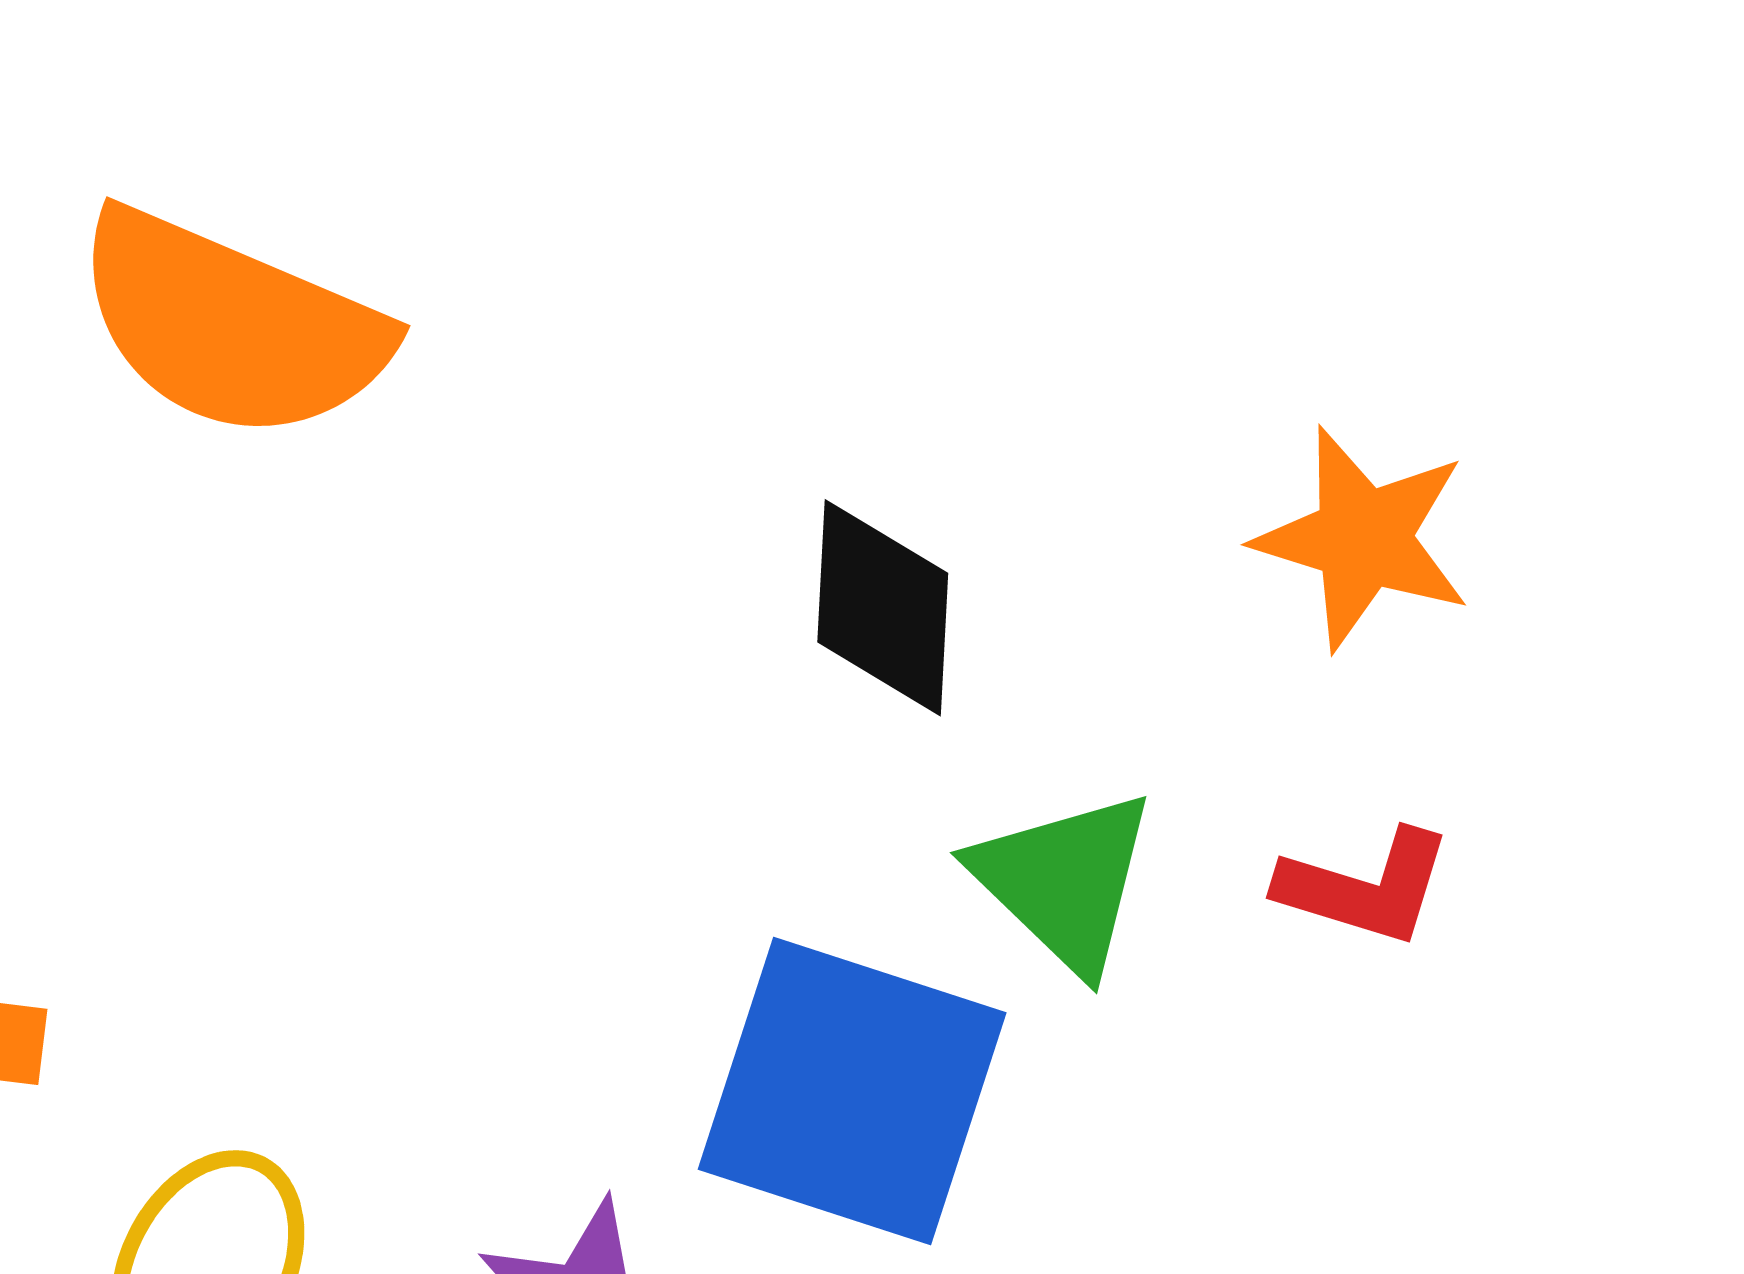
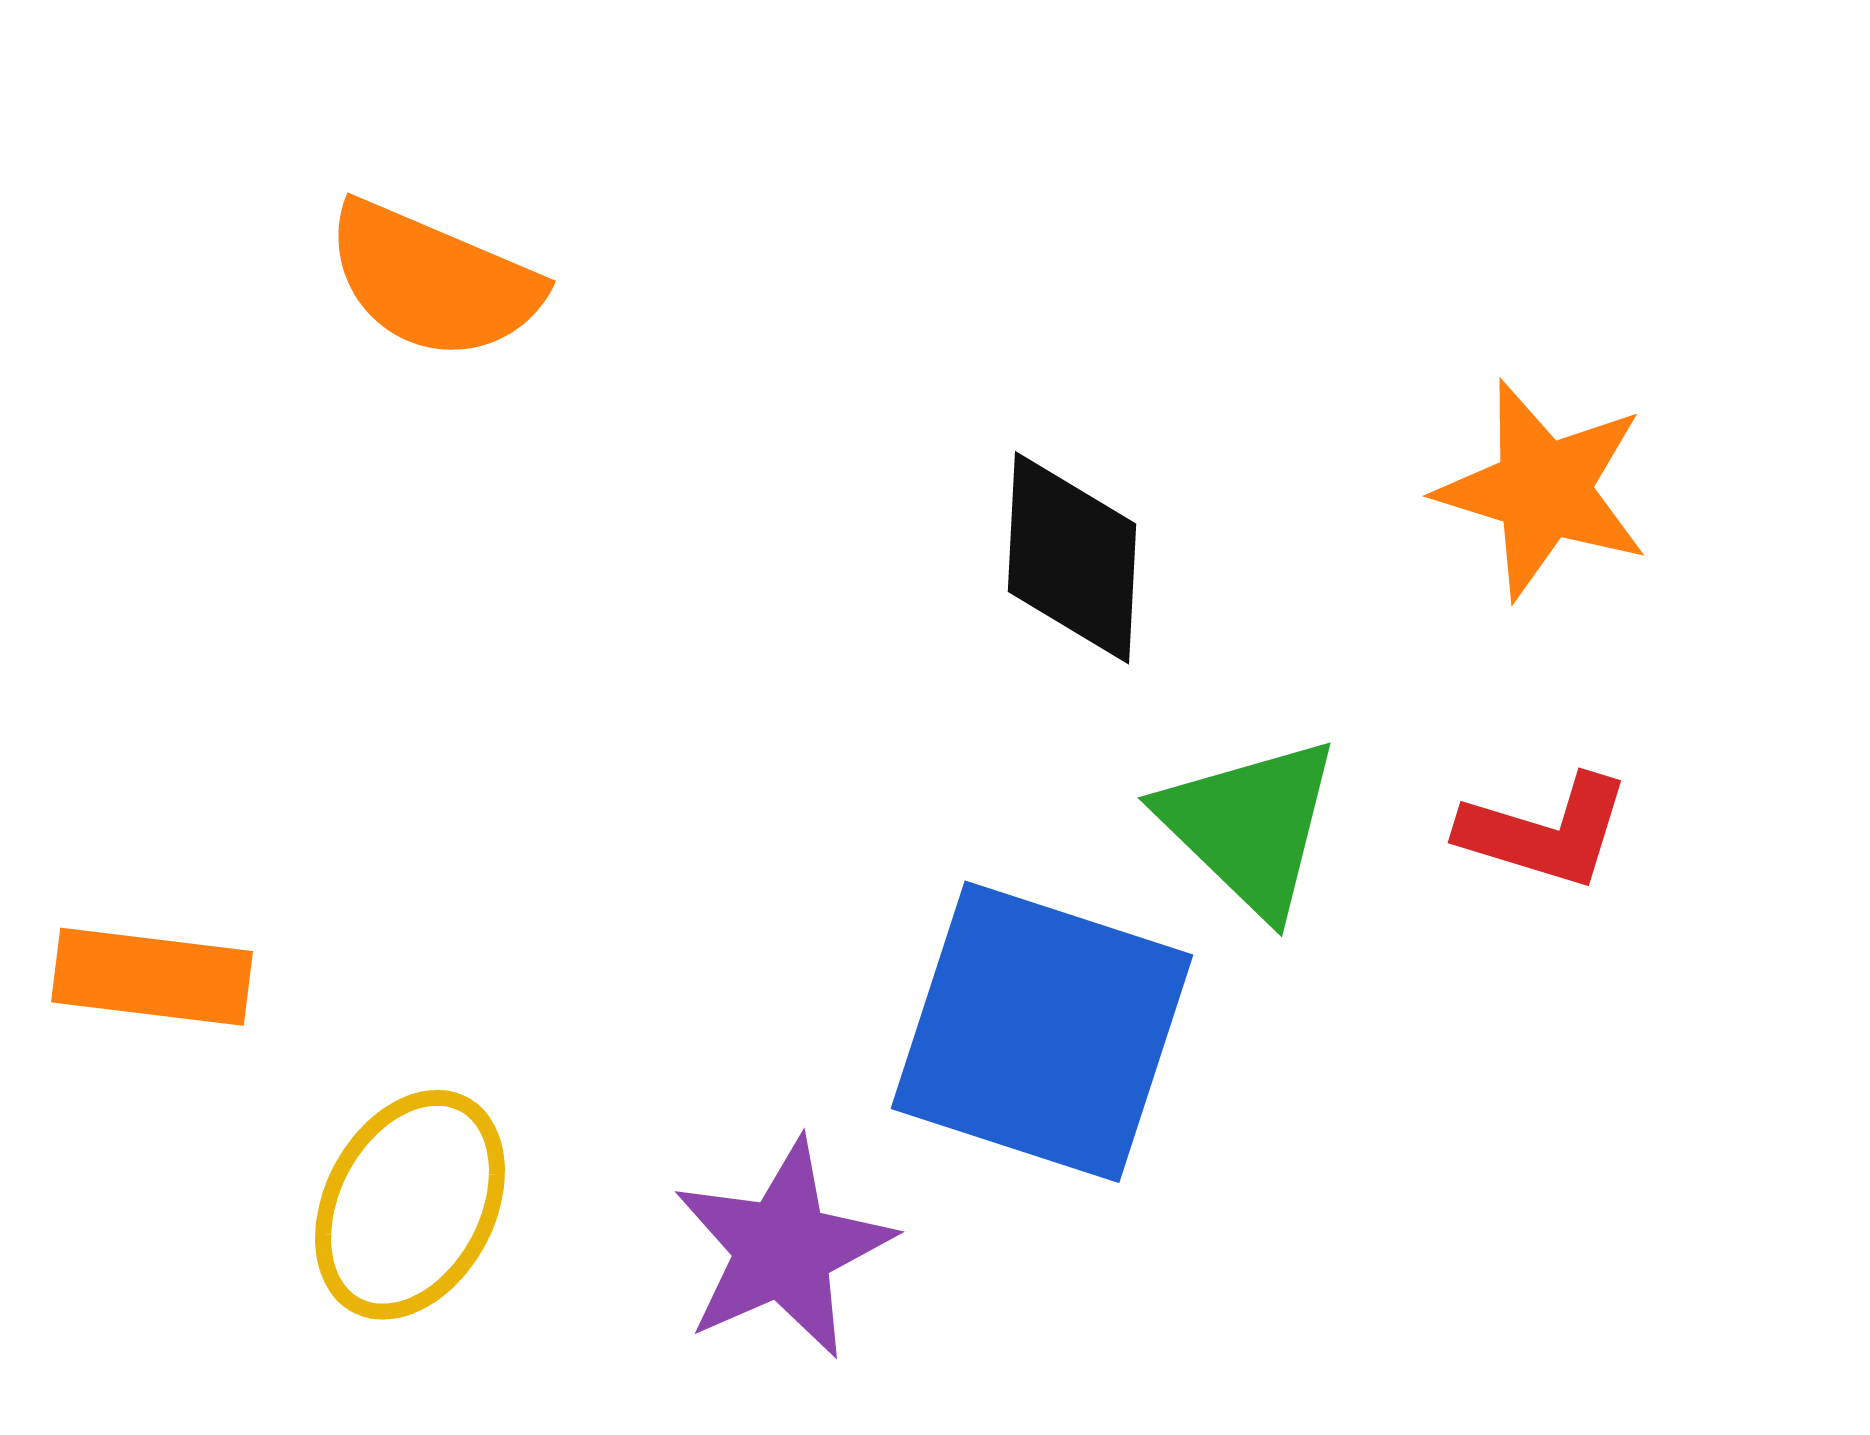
orange semicircle: (231, 325) -> (433, 281), size x0.7

